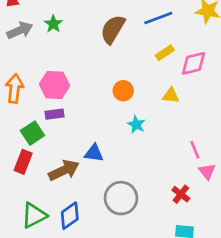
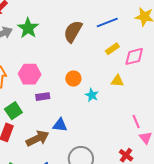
green star: (53, 24) -> (28, 28), size x1.5
orange circle: (123, 91) -> (73, 79), moved
purple rectangle: (55, 114) -> (43, 97), moved
cyan star: (136, 124) -> (92, 95), moved

